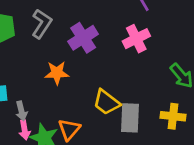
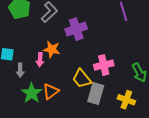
pink cross: (136, 39) -> (104, 65), moved
pink arrow: (25, 130) -> (40, 60), moved

